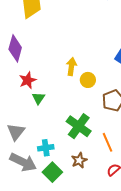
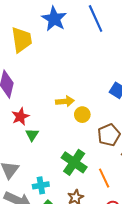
yellow arrow: (71, 67) -> (65, 101), turned 78

